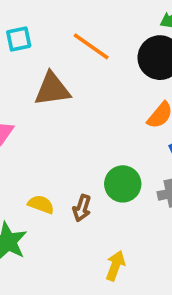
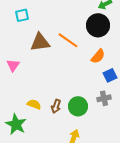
orange line: (91, 46) -> (68, 40), moved
green circle: (123, 184) -> (78, 106), moved

